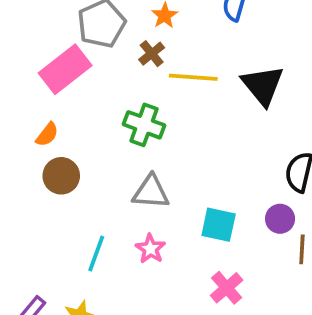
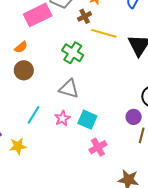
cyan square: (219, 225) -> (87, 120), moved

